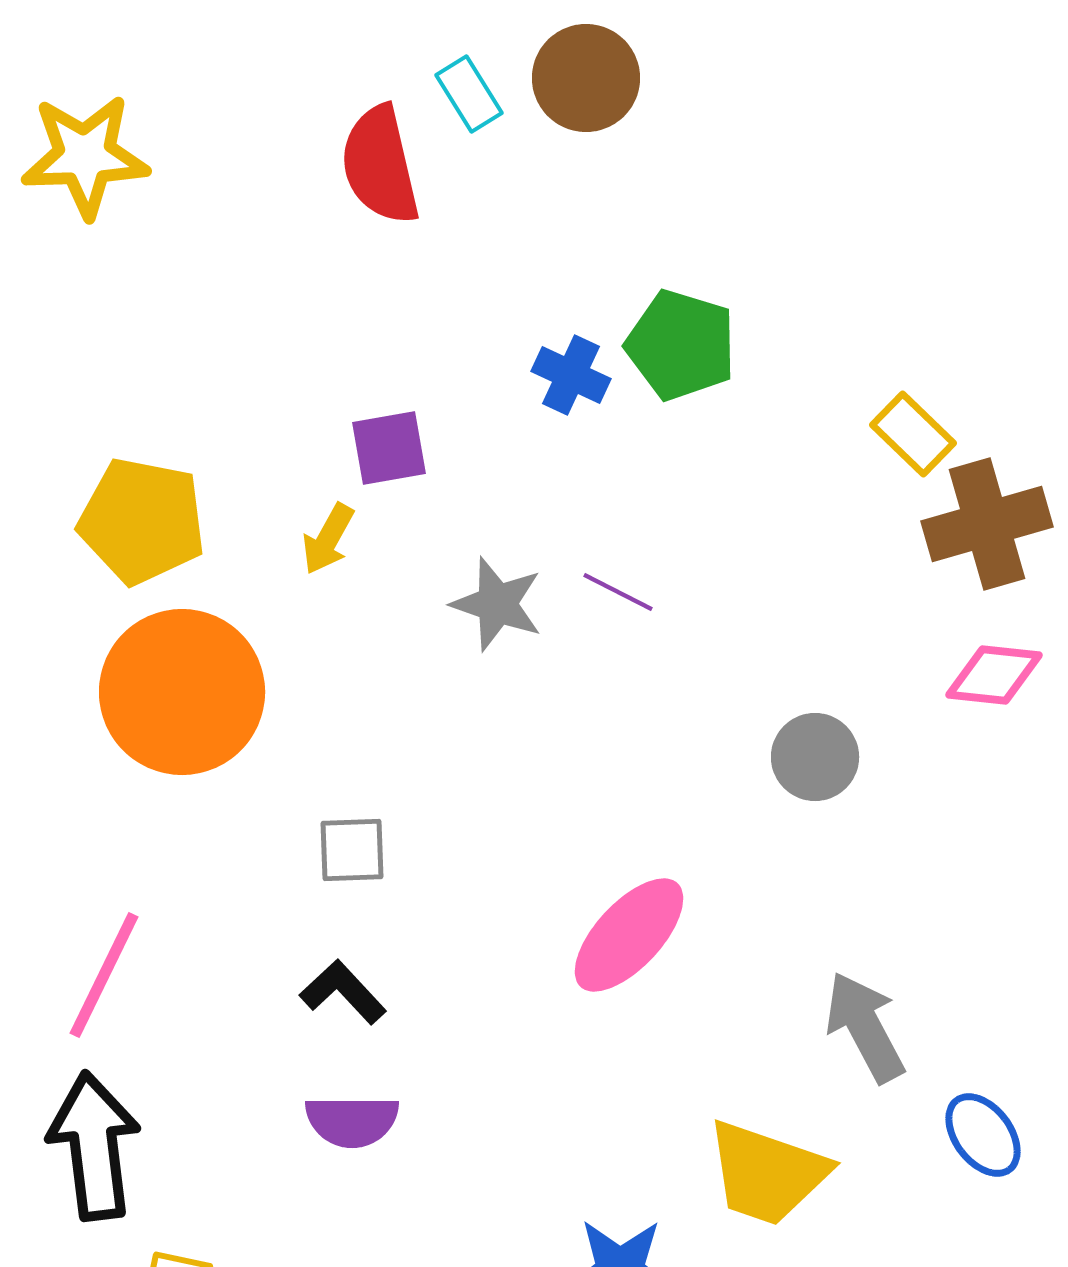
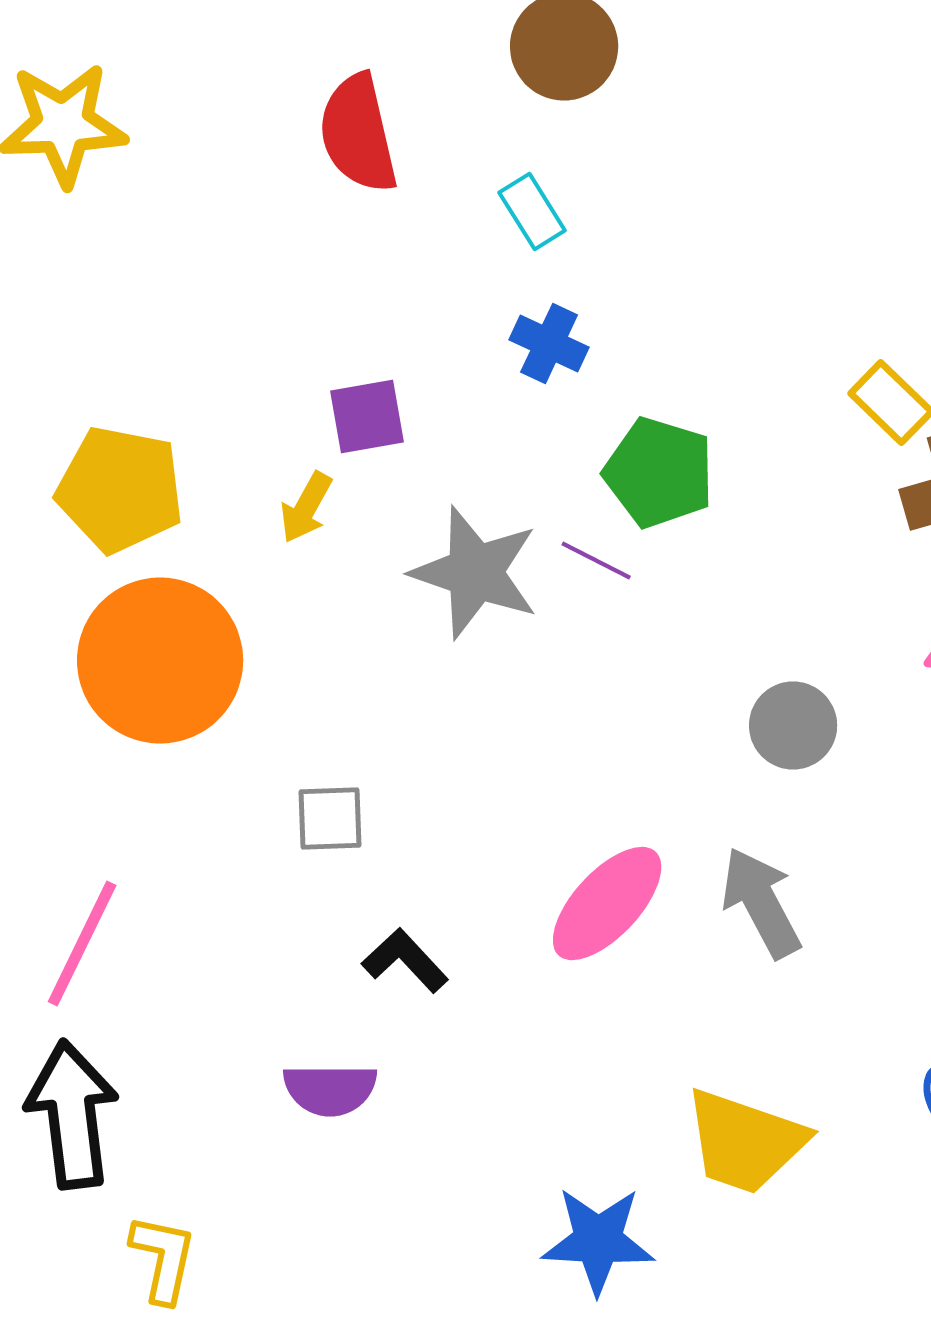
cyan rectangle: (469, 94) -> (532, 212), moved
green pentagon: (681, 345) -> (659, 472), moved
gray star: (497, 604) -> (475, 572), size x1.4
black L-shape: (343, 992) -> (405, 960), moved
gray arrow: (865, 1027) -> (761, 902), moved

